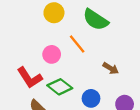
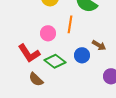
orange line: (77, 44) -> (70, 24), turned 48
blue circle: (91, 98) -> (82, 55), moved

